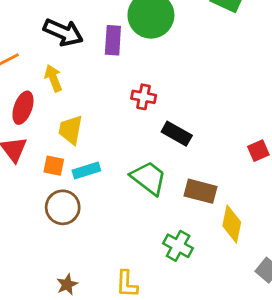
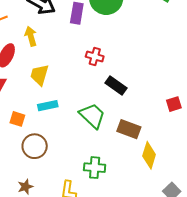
orange square: (54, 166) -> (17, 119), moved
brown circle: (63, 207) -> (35, 146), moved
green cross: (178, 246) -> (95, 168), moved, turned -30

